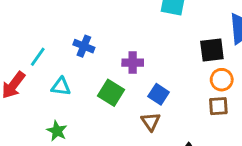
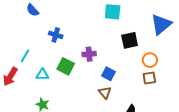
blue cross: (84, 46) -> (56, 35), moved
black square: (212, 50) -> (130, 40), moved
green square: (111, 93) -> (66, 66), moved

